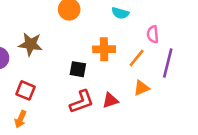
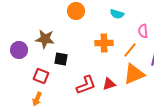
black square: (78, 69) -> (61, 59), moved
orange triangle: (142, 88) -> (134, 74), size x1.6

